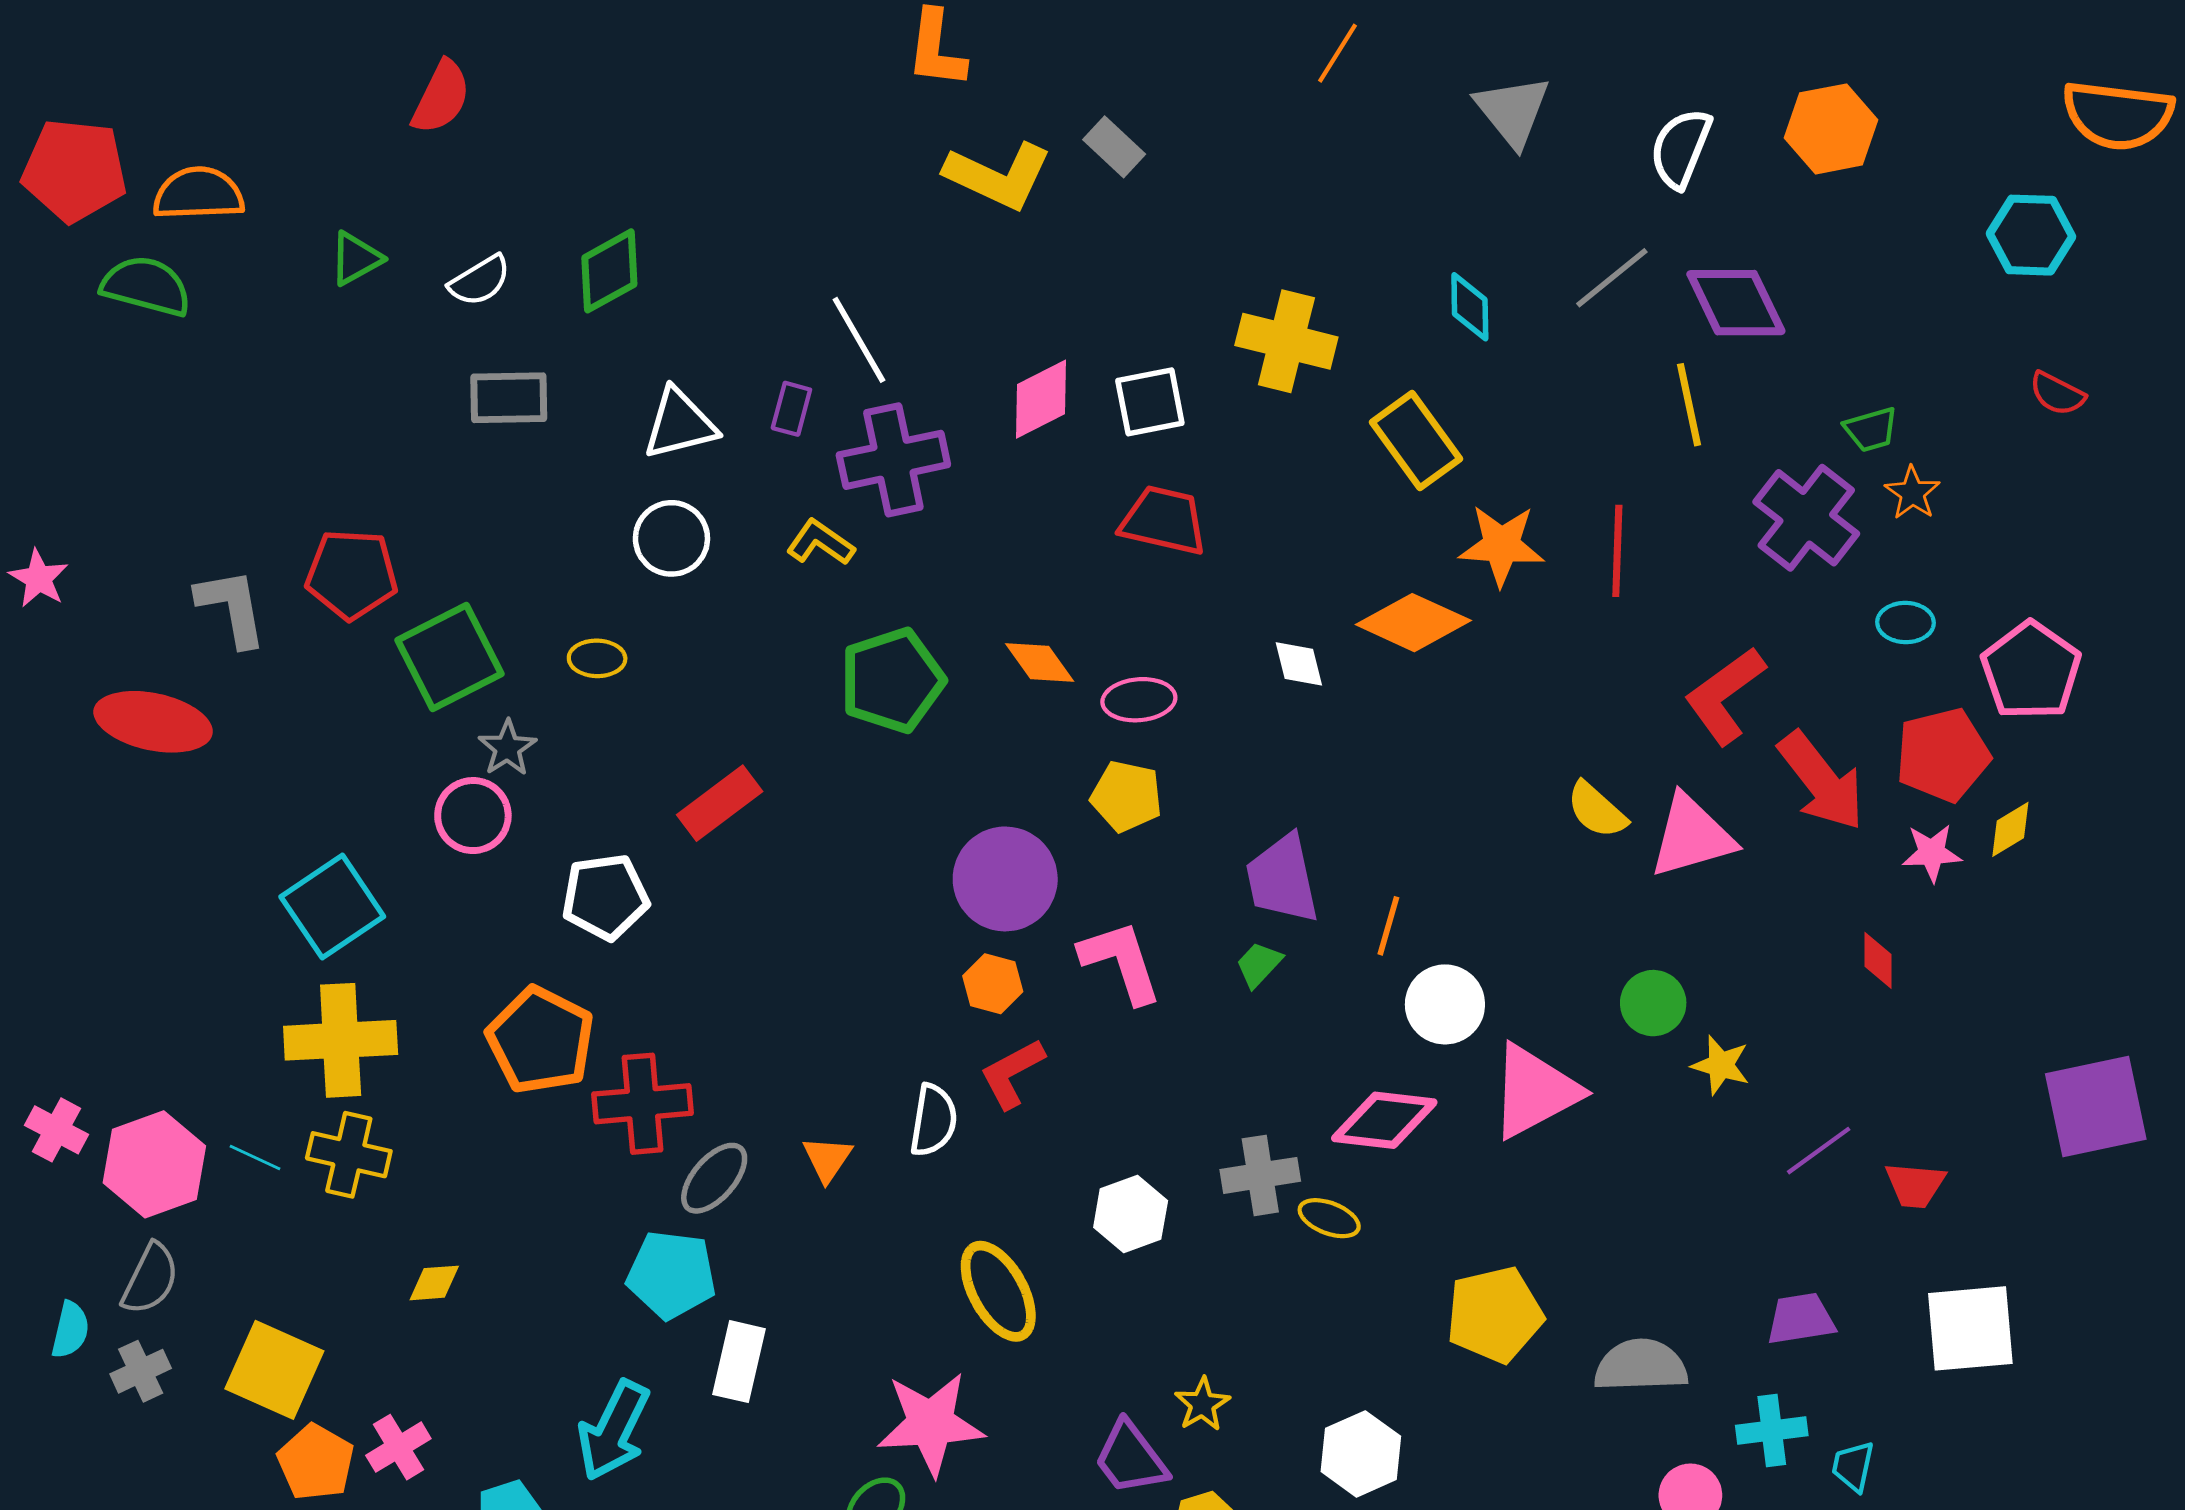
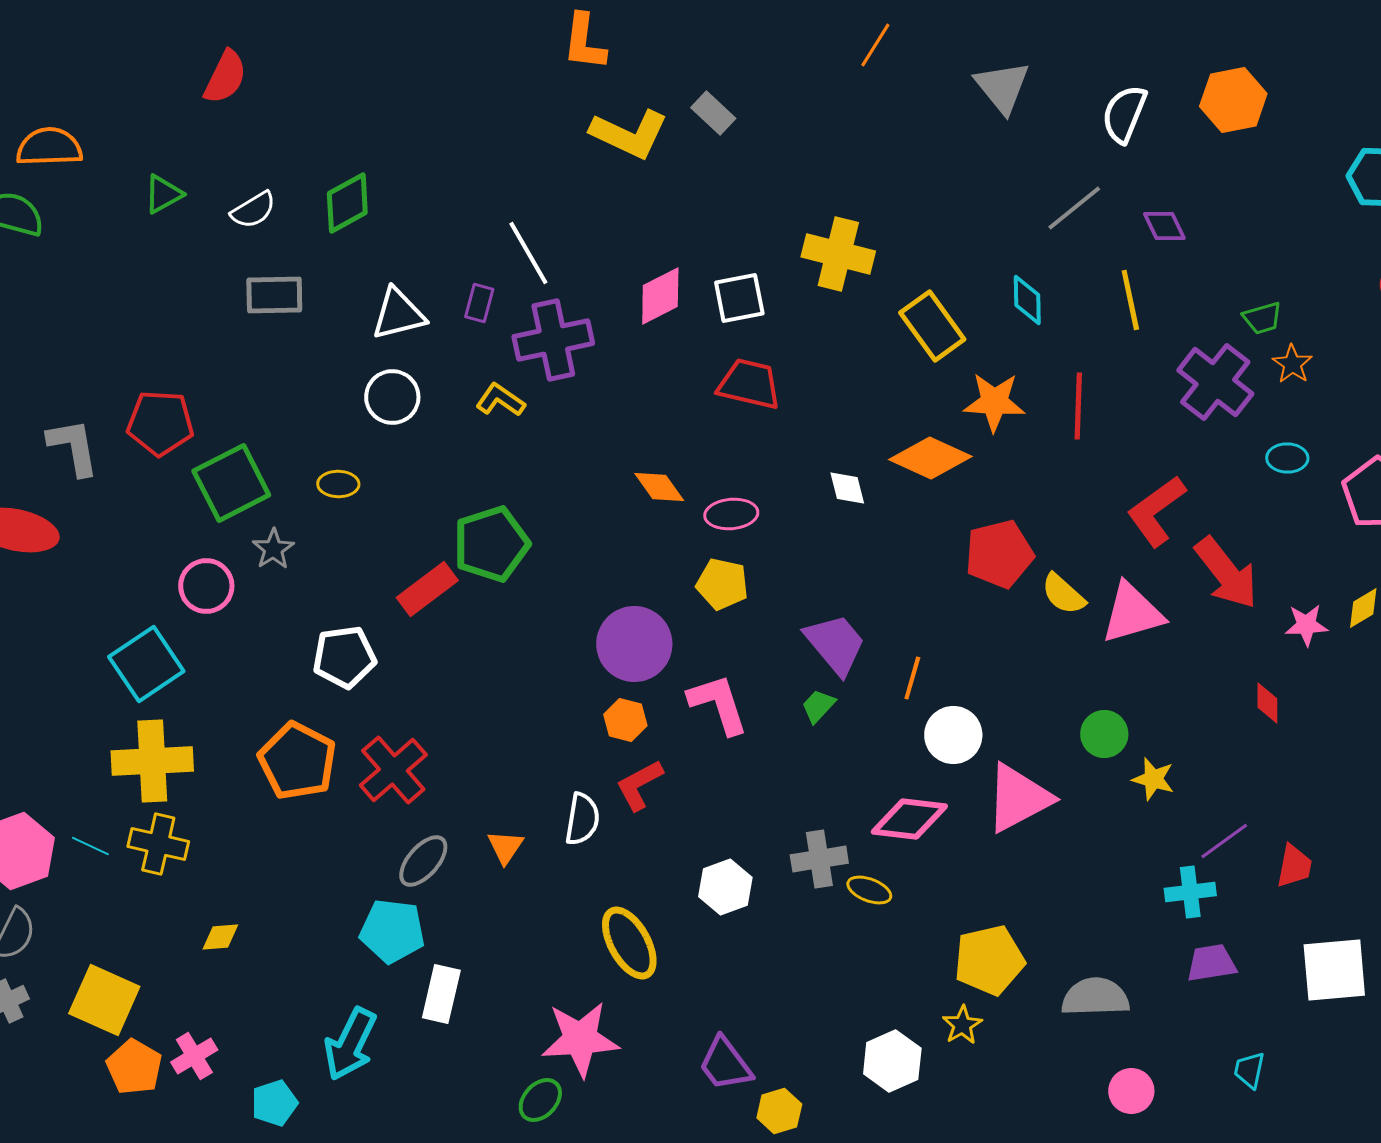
purple diamond: (1736, 303) -> (1164, 226), size x0.6
cyan diamond: (1470, 307) -> (1027, 300), moved
green pentagon: (892, 680) -> (491, 544), moved
red pentagon: (1943, 755) -> (999, 554), moved
pink circle: (473, 816) -> (206, 586), moved
purple trapezoid: (1282, 879) -> (835, 644), turned 152
red cross: (643, 1104) -> (393, 770), moved, turned -36
red trapezoid: (1915, 1185) -> (1294, 866), turned -84
yellow star: (1202, 1404) -> (962, 1025), moved
cyan cross: (1772, 1430) -> (1190, 892), moved

